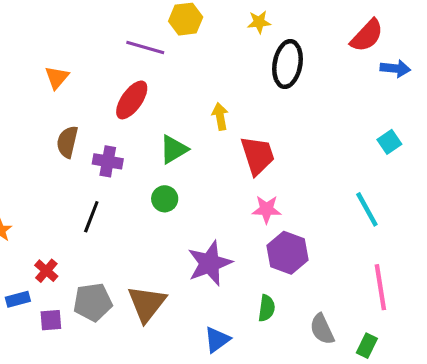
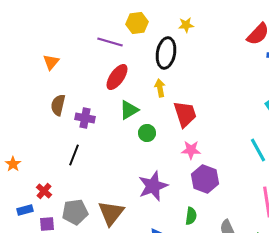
black ellipse: (288, 64) -> (166, 53), moved
red ellipse: (132, 100) -> (117, 77), moved
green circle: (165, 199) -> (147, 133), moved

